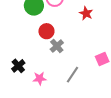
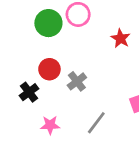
red circle: (46, 31) -> (49, 69), moved
black cross: (18, 66) -> (29, 92), moved

